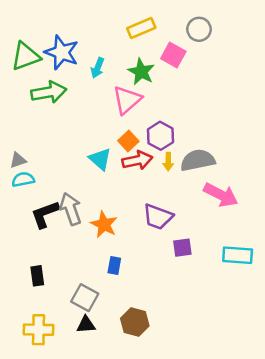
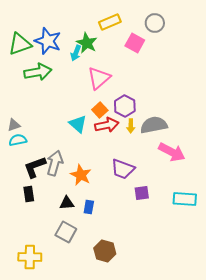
green star: (141, 72) -> (87, 43), moved
gray arrow: (71, 209) -> (55, 163), turned 35
black rectangle: (37, 276) -> (29, 194), moved
black triangle: (86, 325) -> (67, 203), moved

